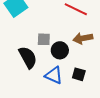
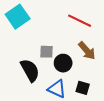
brown arrow: (83, 38) -> (87, 51), turned -120

